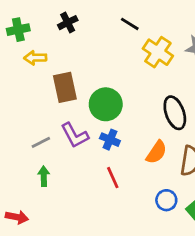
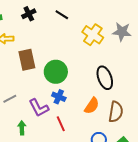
black line: (130, 24) -> (62, 15), moved
purple L-shape: (75, 135) -> (39, 108), moved
green arrow: (44, 176) -> (22, 128), moved

